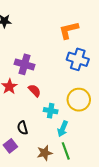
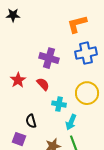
blue cross: (78, 59) -> (86, 53), turned -30
purple cross: (24, 64) -> (49, 58), moved
purple square: (10, 146) -> (19, 139), turned -32

